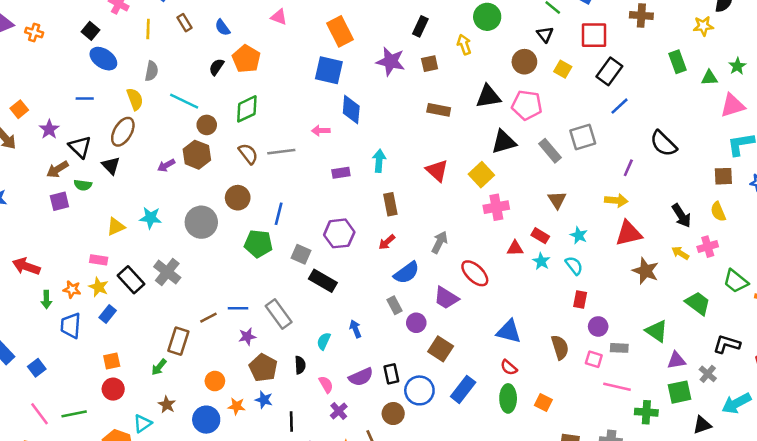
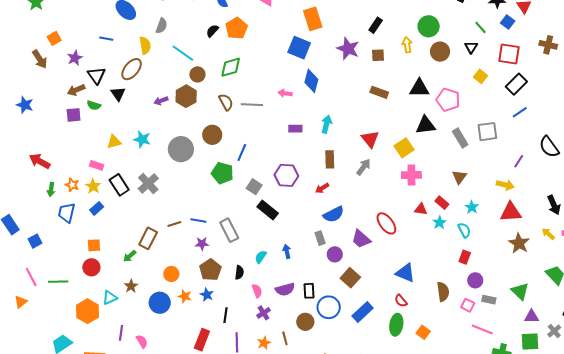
brown circle: (524, 62) -> (440, 52), moved
gray arrow: (440, 242) -> (364, 167), moved

